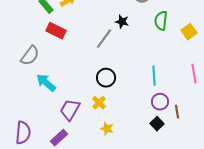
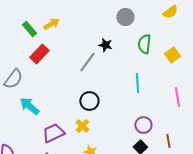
red rectangle: (56, 31) -> (39, 54), turned -72
cyan line: (154, 76) -> (137, 83), moved
purple trapezoid: (70, 110) -> (53, 133), turned 35
brown line: (177, 112) -> (168, 141), moved

